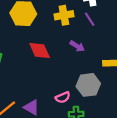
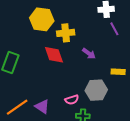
yellow cross: (64, 15) -> (66, 33), moved
purple line: (90, 19) -> (114, 29), moved

